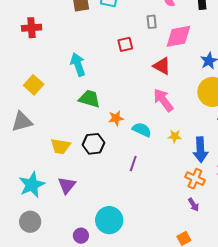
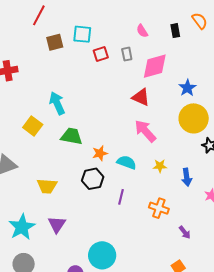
red square: (125, 44) -> (101, 54), moved
yellow square: (34, 85) -> (33, 126), moved
black hexagon: (94, 144) -> (93, 179), moved
blue arrow: (200, 150) -> (187, 177), size x0.7
orange cross: (195, 179) -> (159, 208), moved

